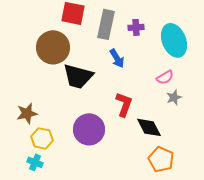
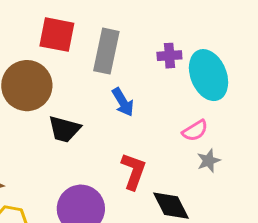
purple cross: (136, 27) -> (169, 56), moved
black trapezoid: (78, 76) -> (64, 129), size x0.7

